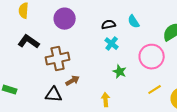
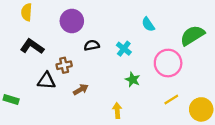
black semicircle: (109, 25) -> (92, 45), moved
brown cross: (58, 59) -> (64, 65), size x0.6
black triangle: (54, 95) -> (46, 81), moved

